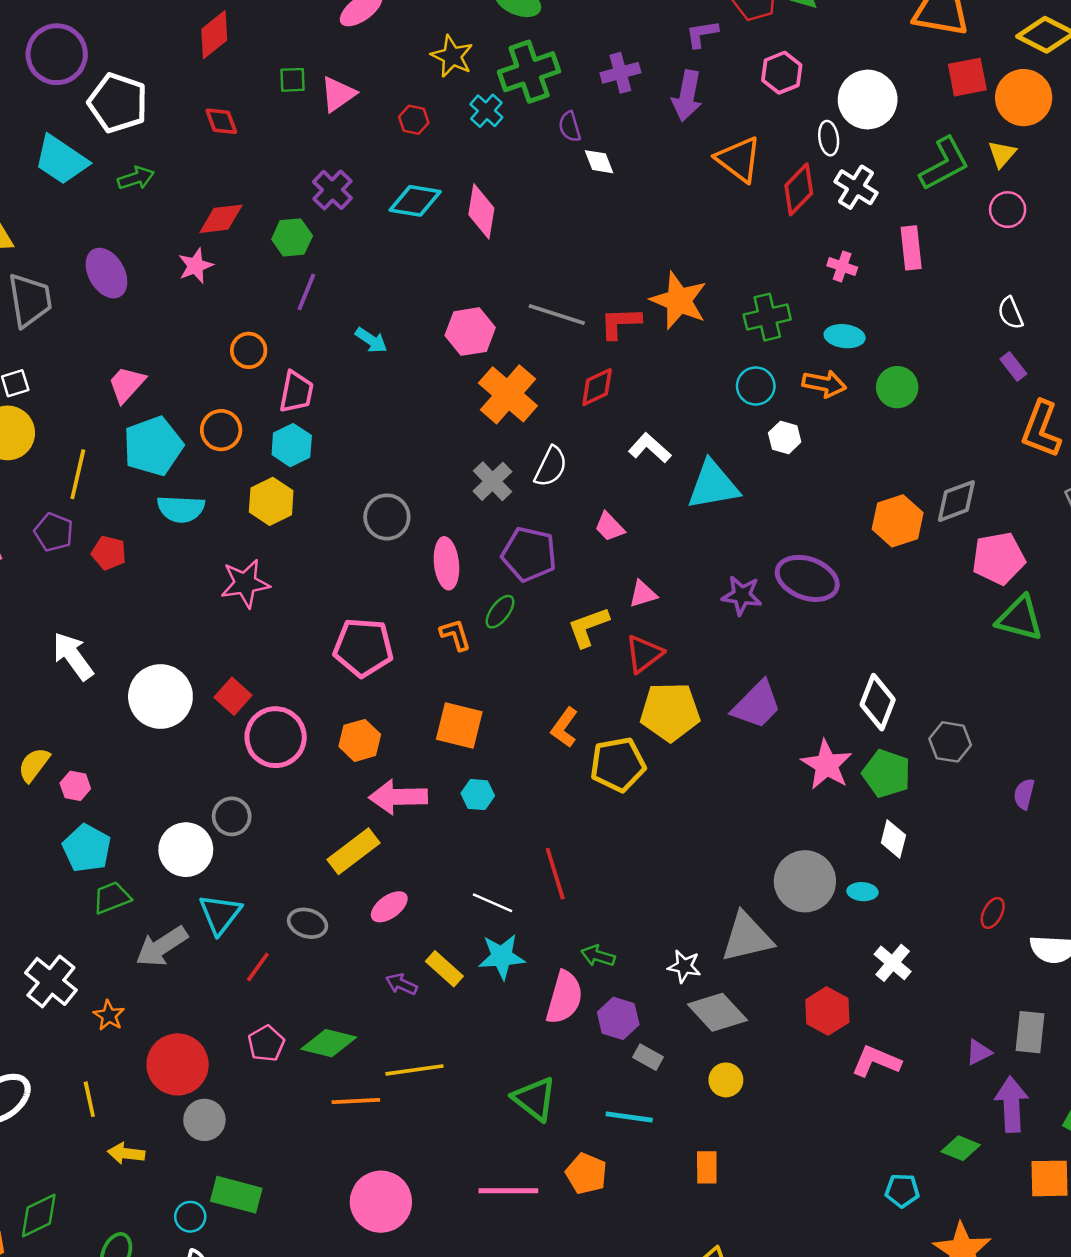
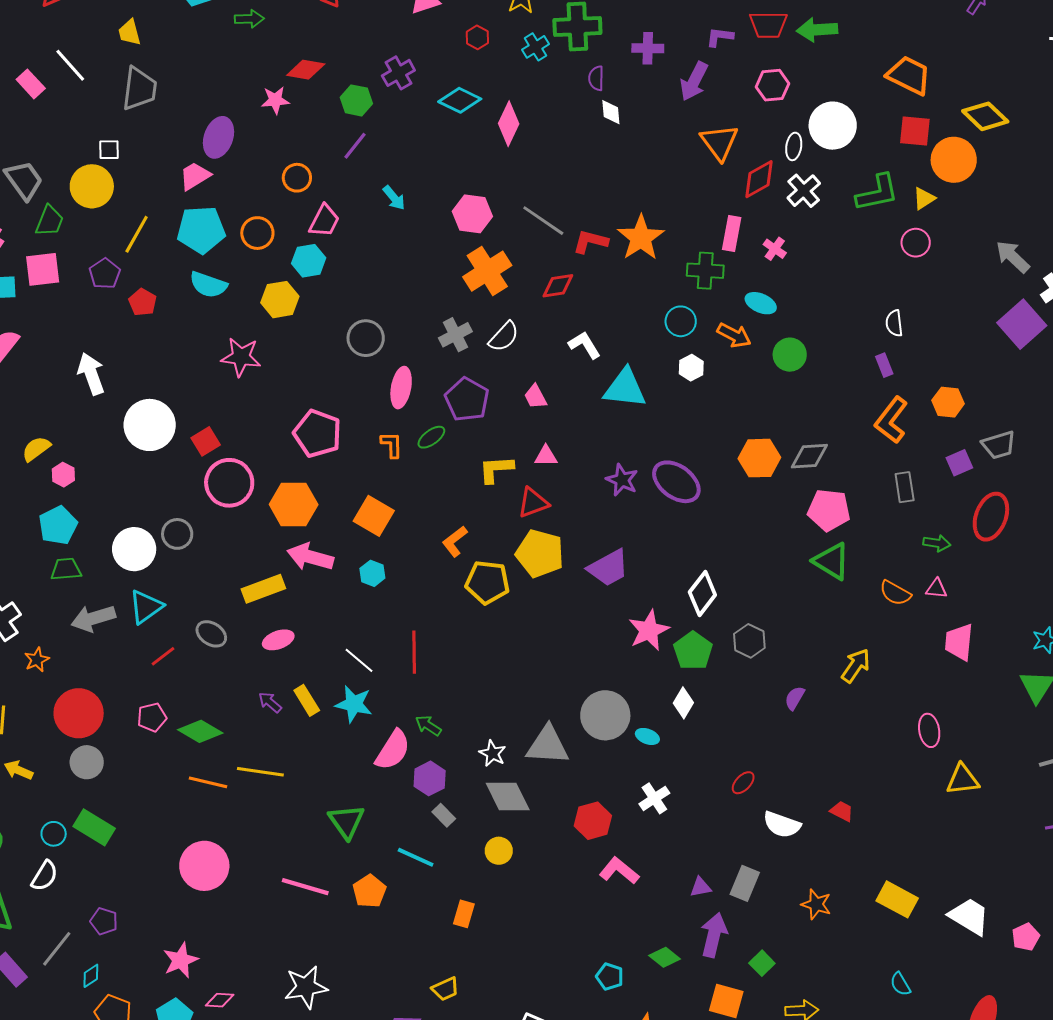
pink rectangle: (911, 248) -> (732, 233), moved
purple ellipse: (106, 273) -> (218, 137), moved, turned 33
orange hexagon: (360, 740) -> (294, 505), size x1.4

